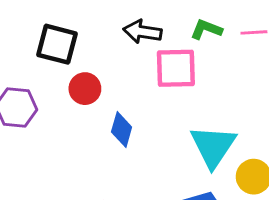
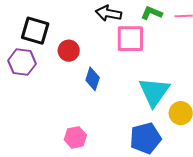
black square: (57, 44) -> (35, 31), moved

